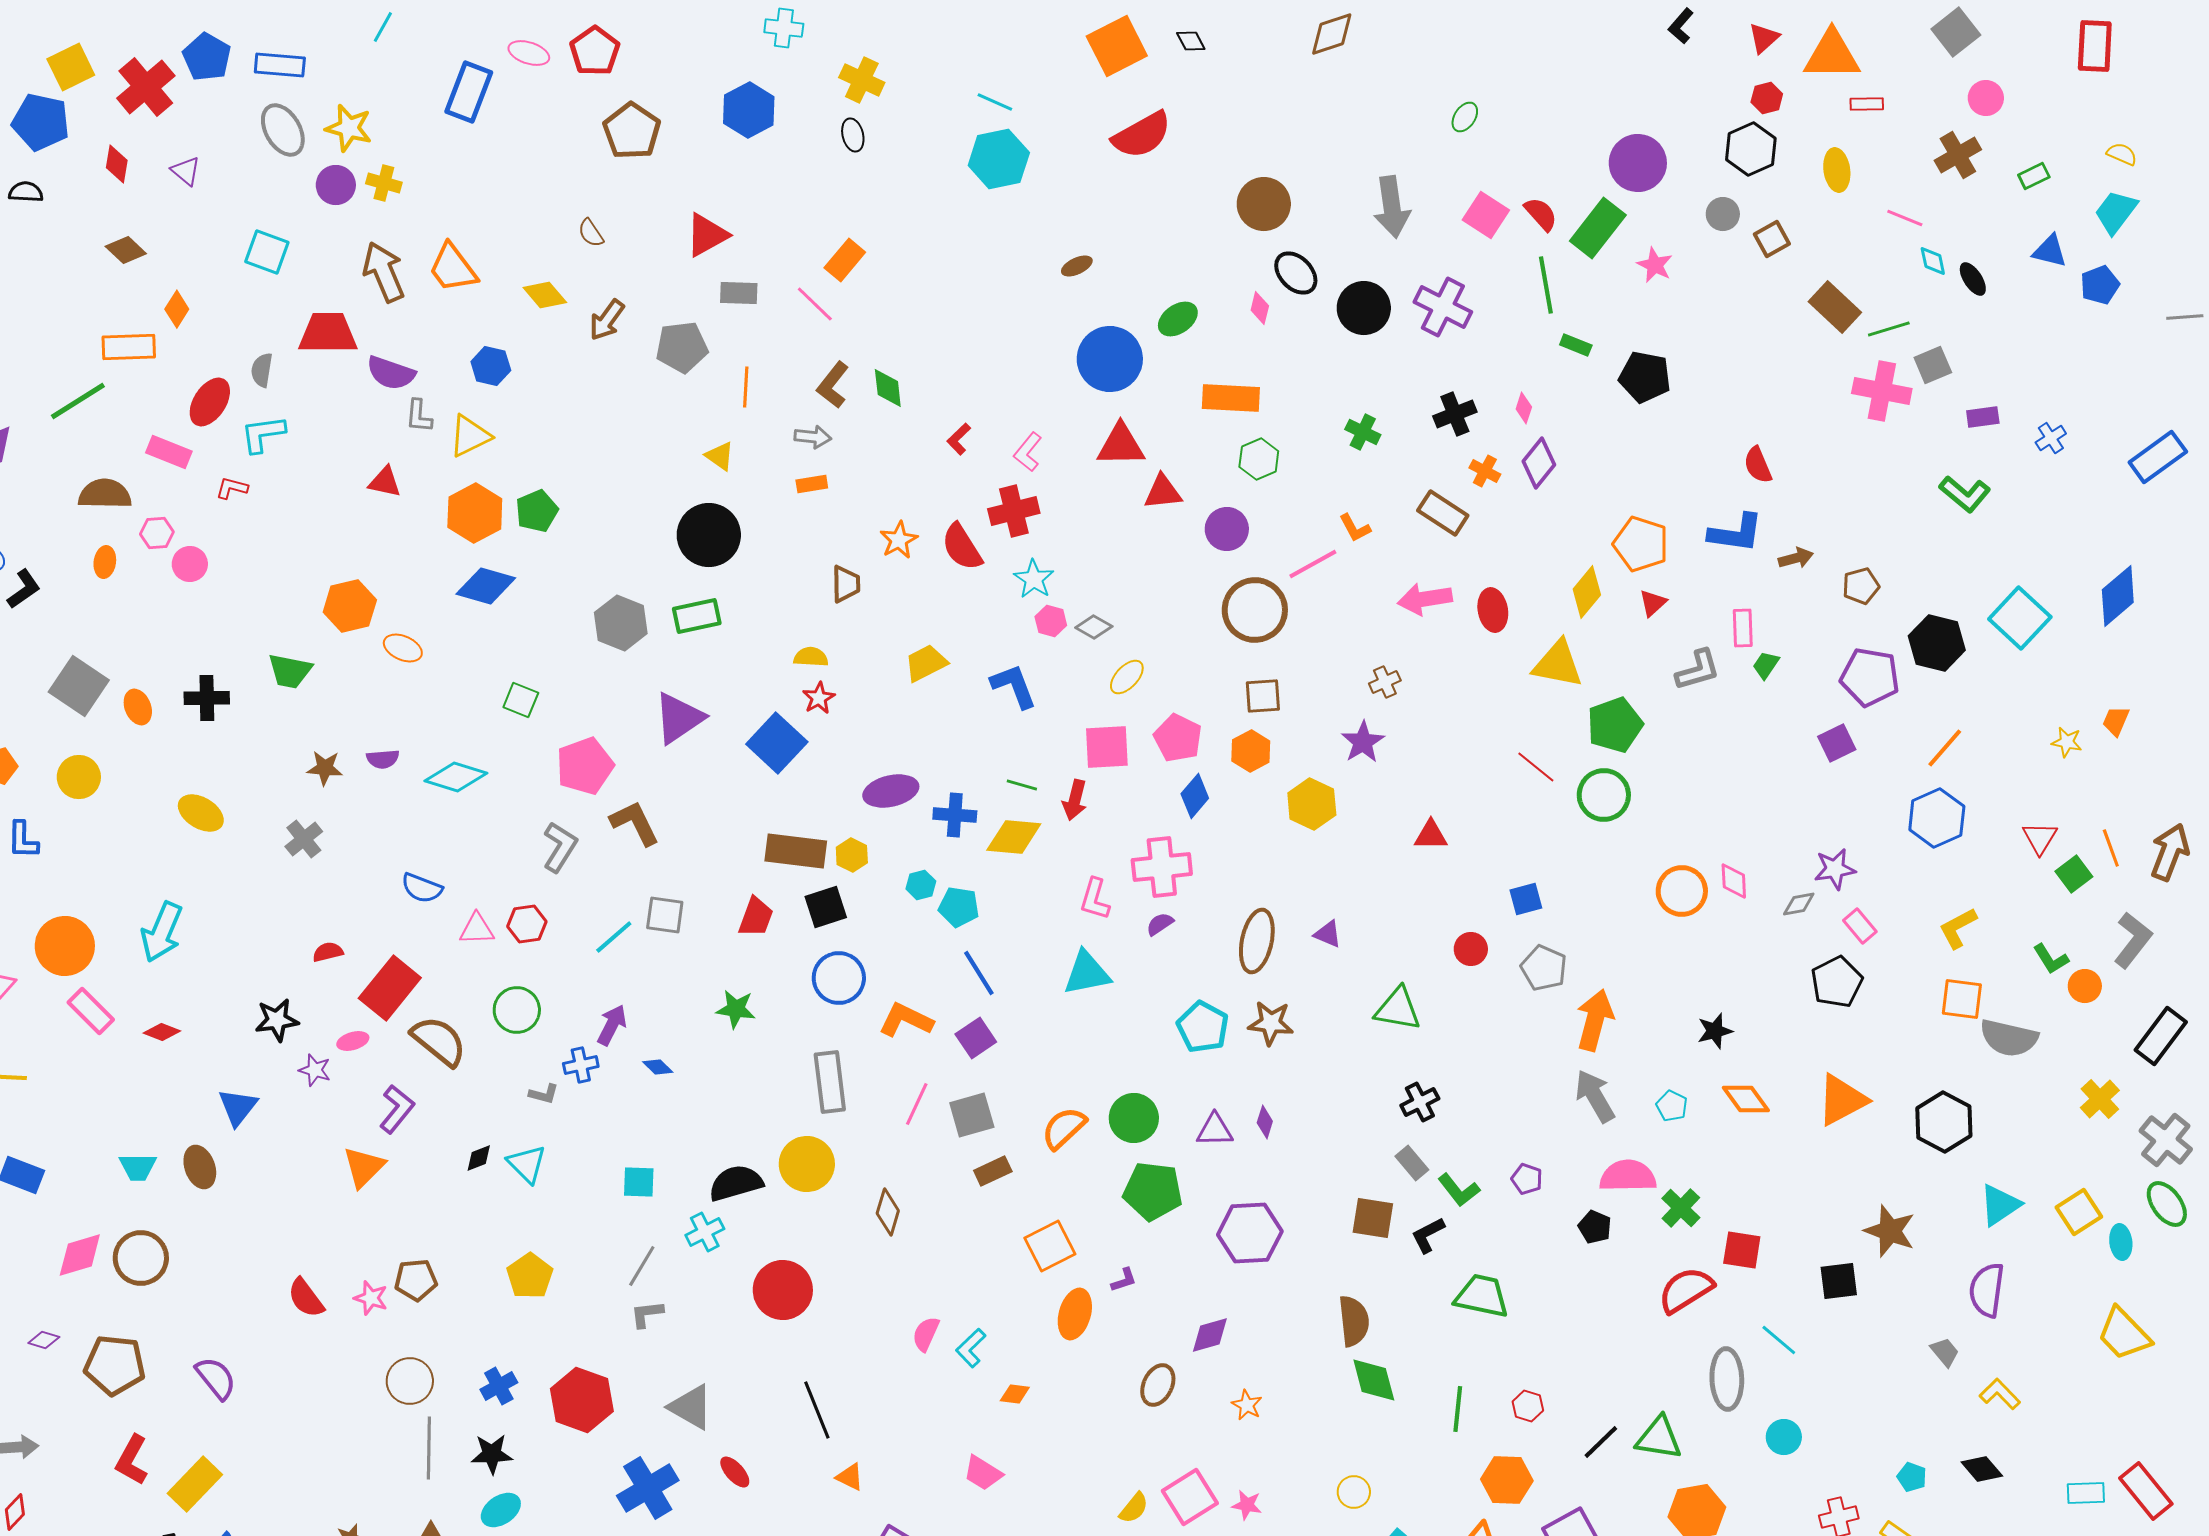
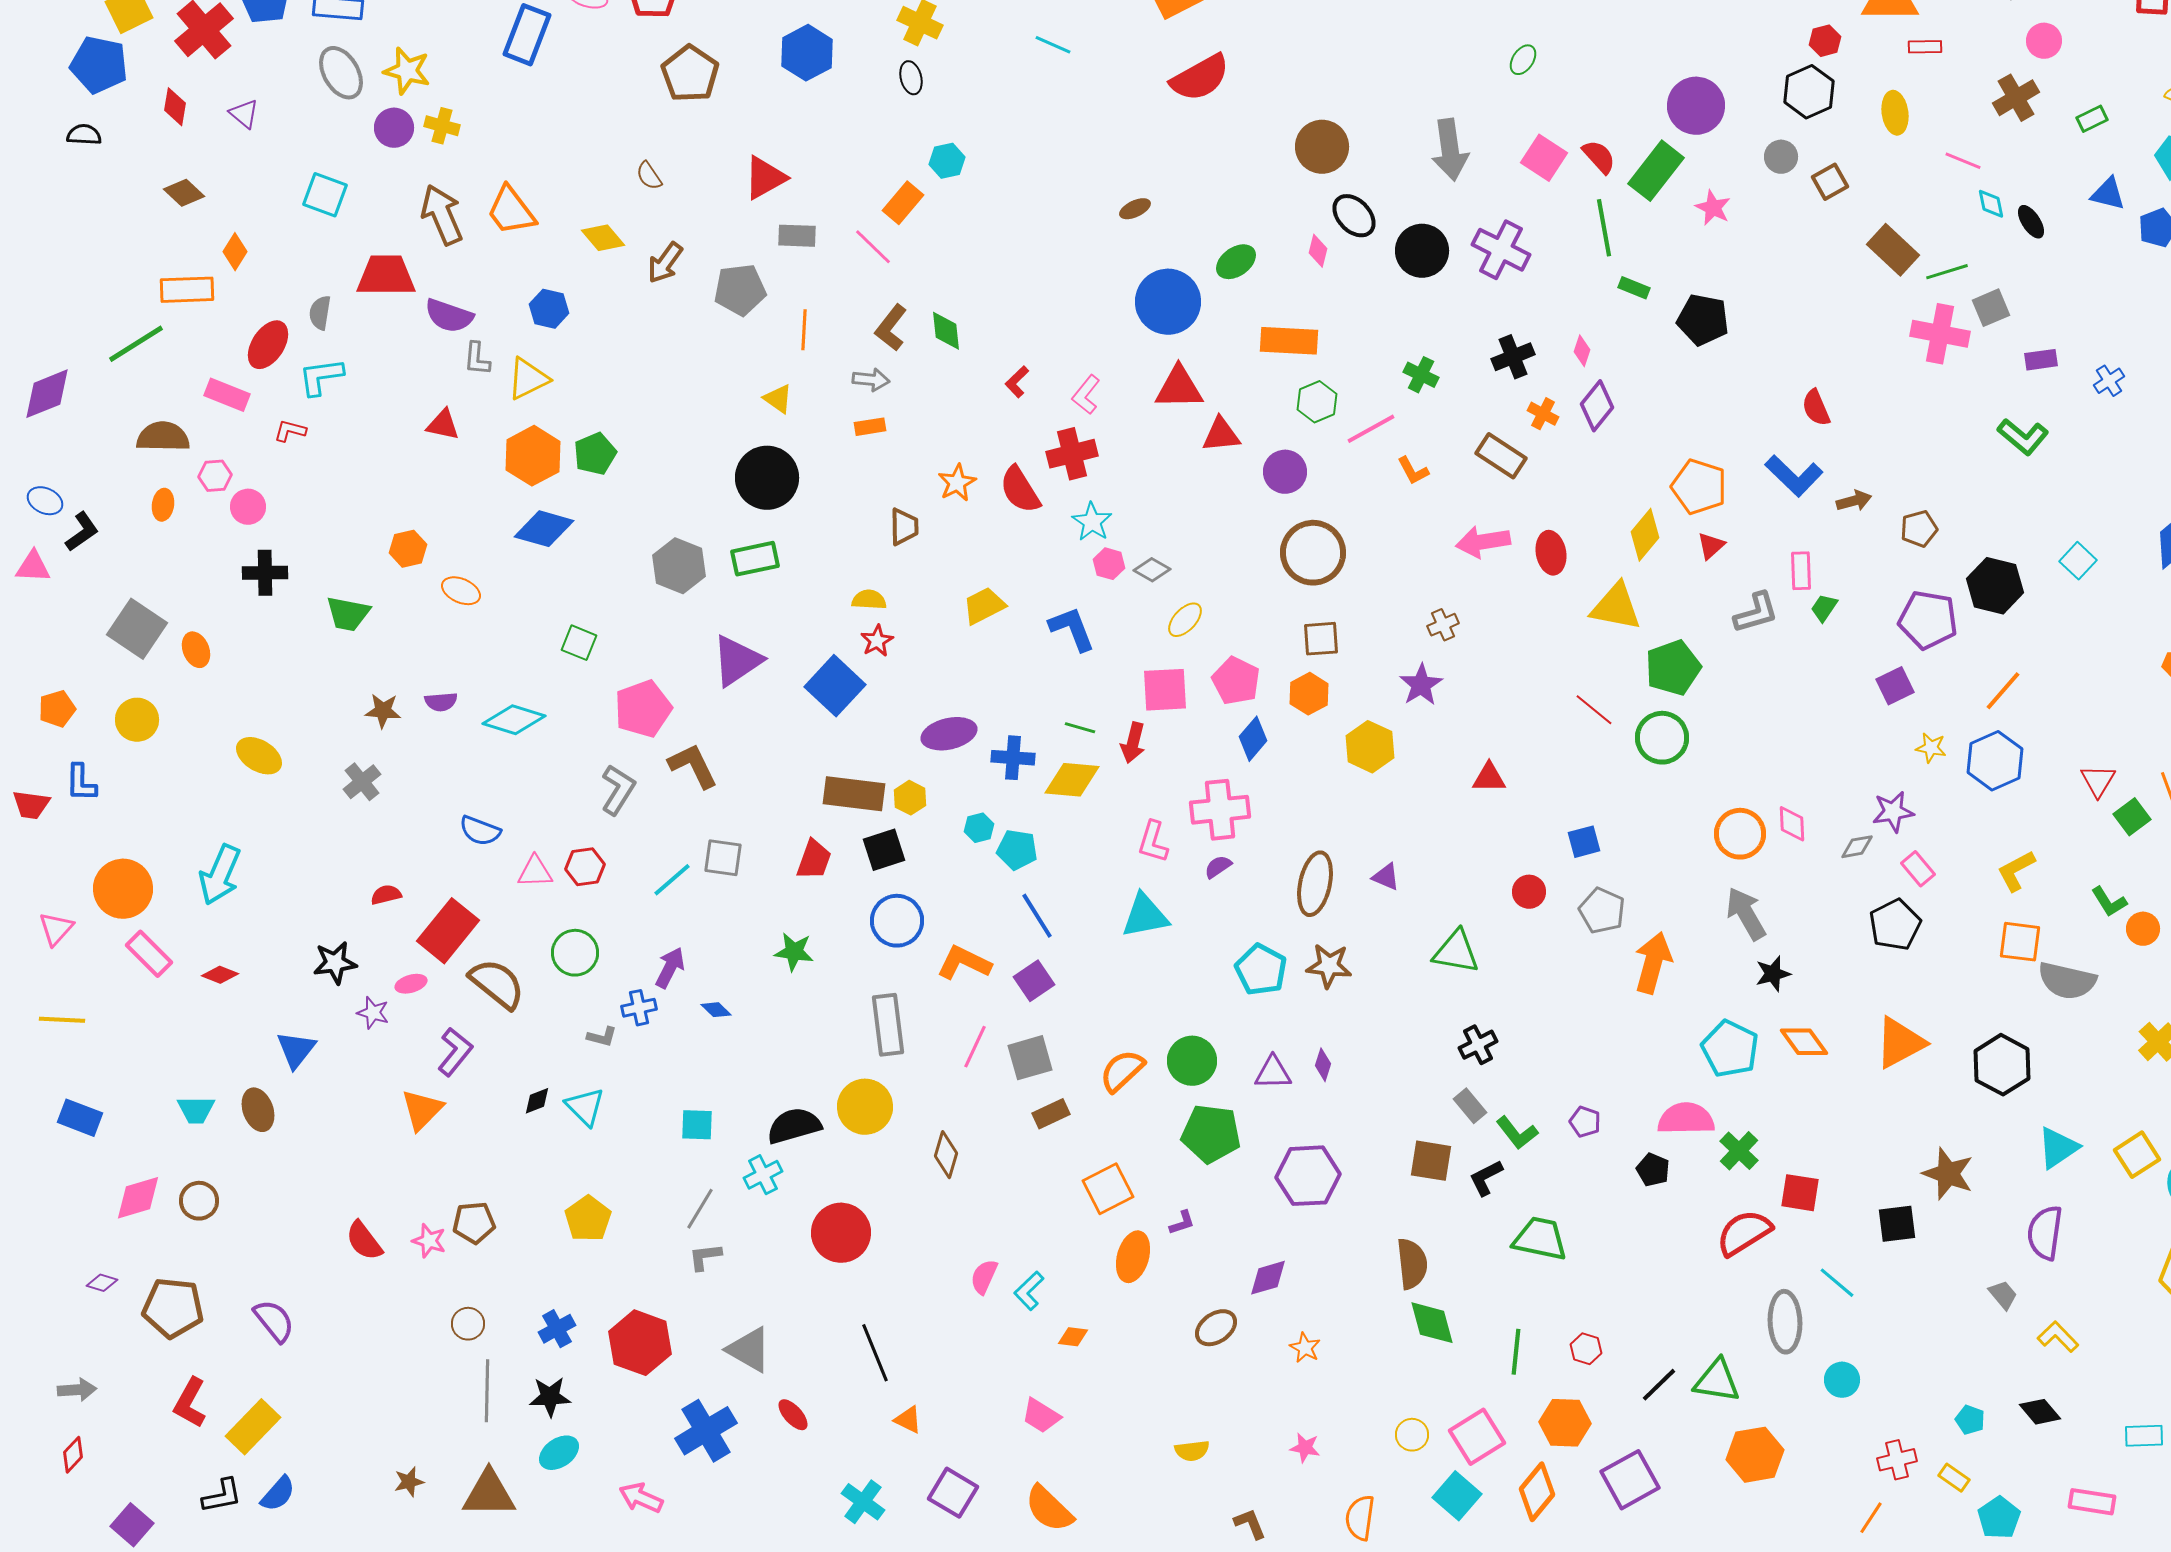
cyan hexagon: (999, 159) -> (947, 161), moved, size x0.6
blue L-shape: (1736, 533) -> (1794, 476), turned 36
pink line: (1313, 564) -> (1371, 429), moved
orange hexagon: (350, 606) -> (408, 549), size x0.7
cyan square: (2020, 618) -> (2078, 561), size x0.6
black cross: (207, 698) -> (265, 573), moved
yellow star: (2067, 742) -> (1931, 748), moved
gray arrow: (1595, 1096) -> (1746, 914), moved
cyan pentagon: (1672, 1106) -> (1730, 1049), size x1.8
brown circle: (141, 1258) -> (199, 1201), size x0.7
brown circle: (410, 1381) -> (468, 1324), size x0.7
brown ellipse: (1158, 1385) -> (1216, 1328), turned 30
pink square: (1190, 1497) -> (1477, 1437), moved
yellow semicircle: (1134, 1508) -> (1192, 1451), turned 44

